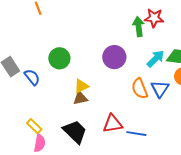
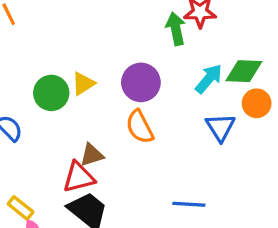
yellow triangle: (81, 86) -> (83, 84), moved
orange semicircle: (140, 89) -> (140, 127), moved
red triangle: (113, 124) -> (79, 177), moved

